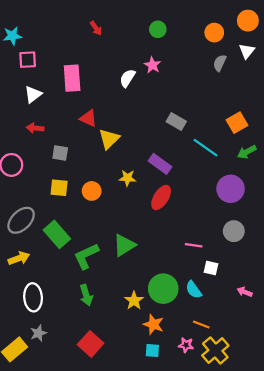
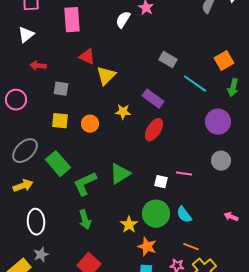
white triangle: (33, 94) -> (26, 35), moved
green arrow: (247, 152) -> (233, 88), turned -48
white square: (211, 268) -> (161, 182), moved

